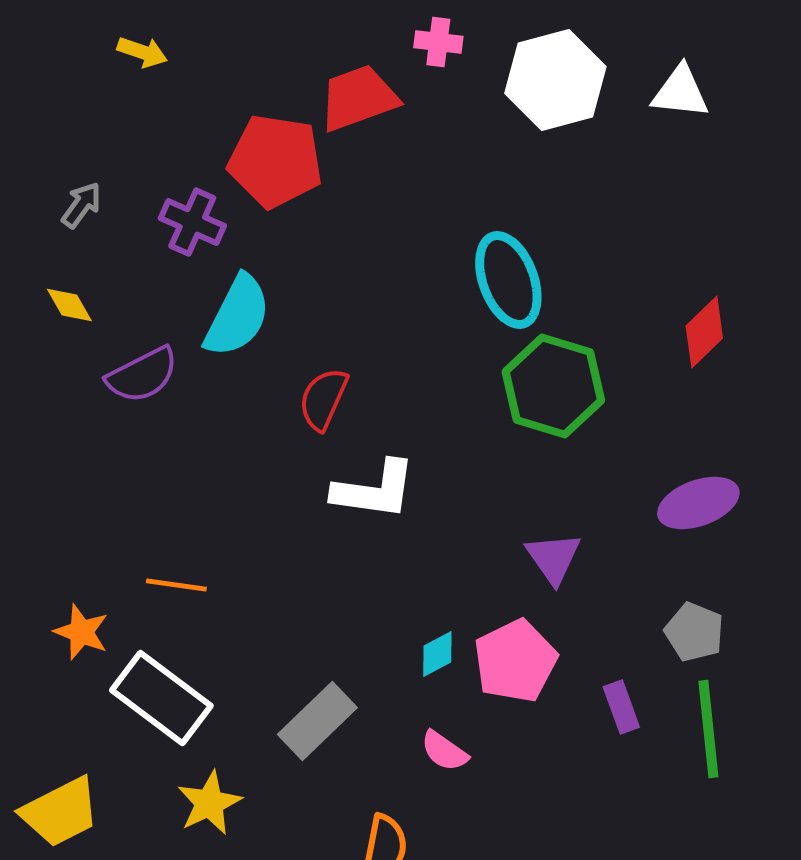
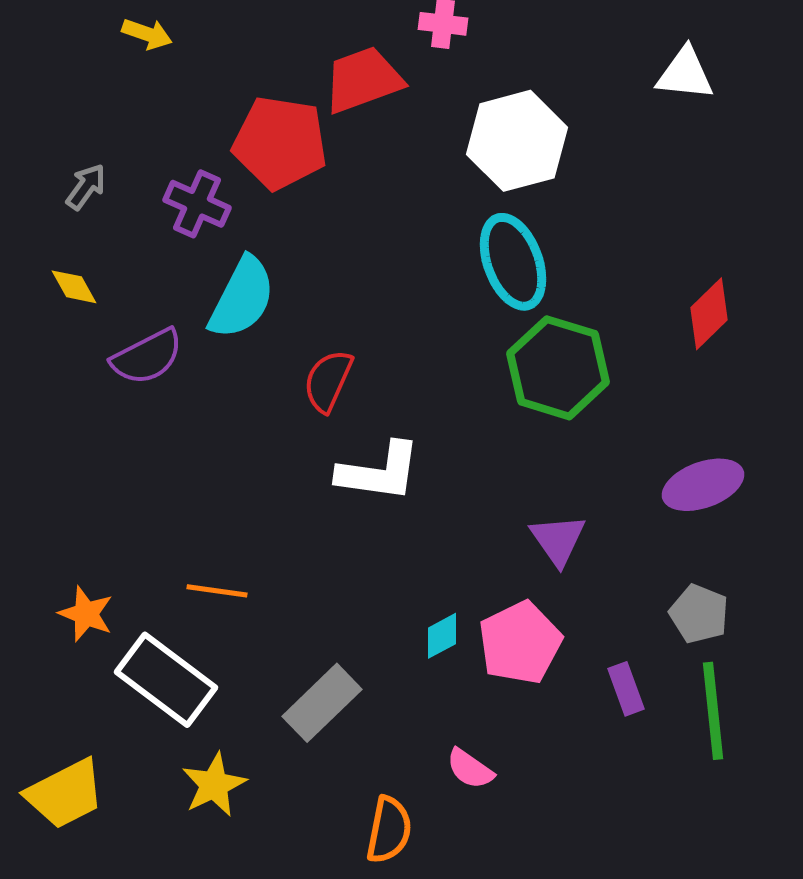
white hexagon: (555, 80) -> (517, 141), moved
orange line: (176, 585) -> (217, 591), moved
pink semicircle: (444, 751) -> (470, 769), moved

